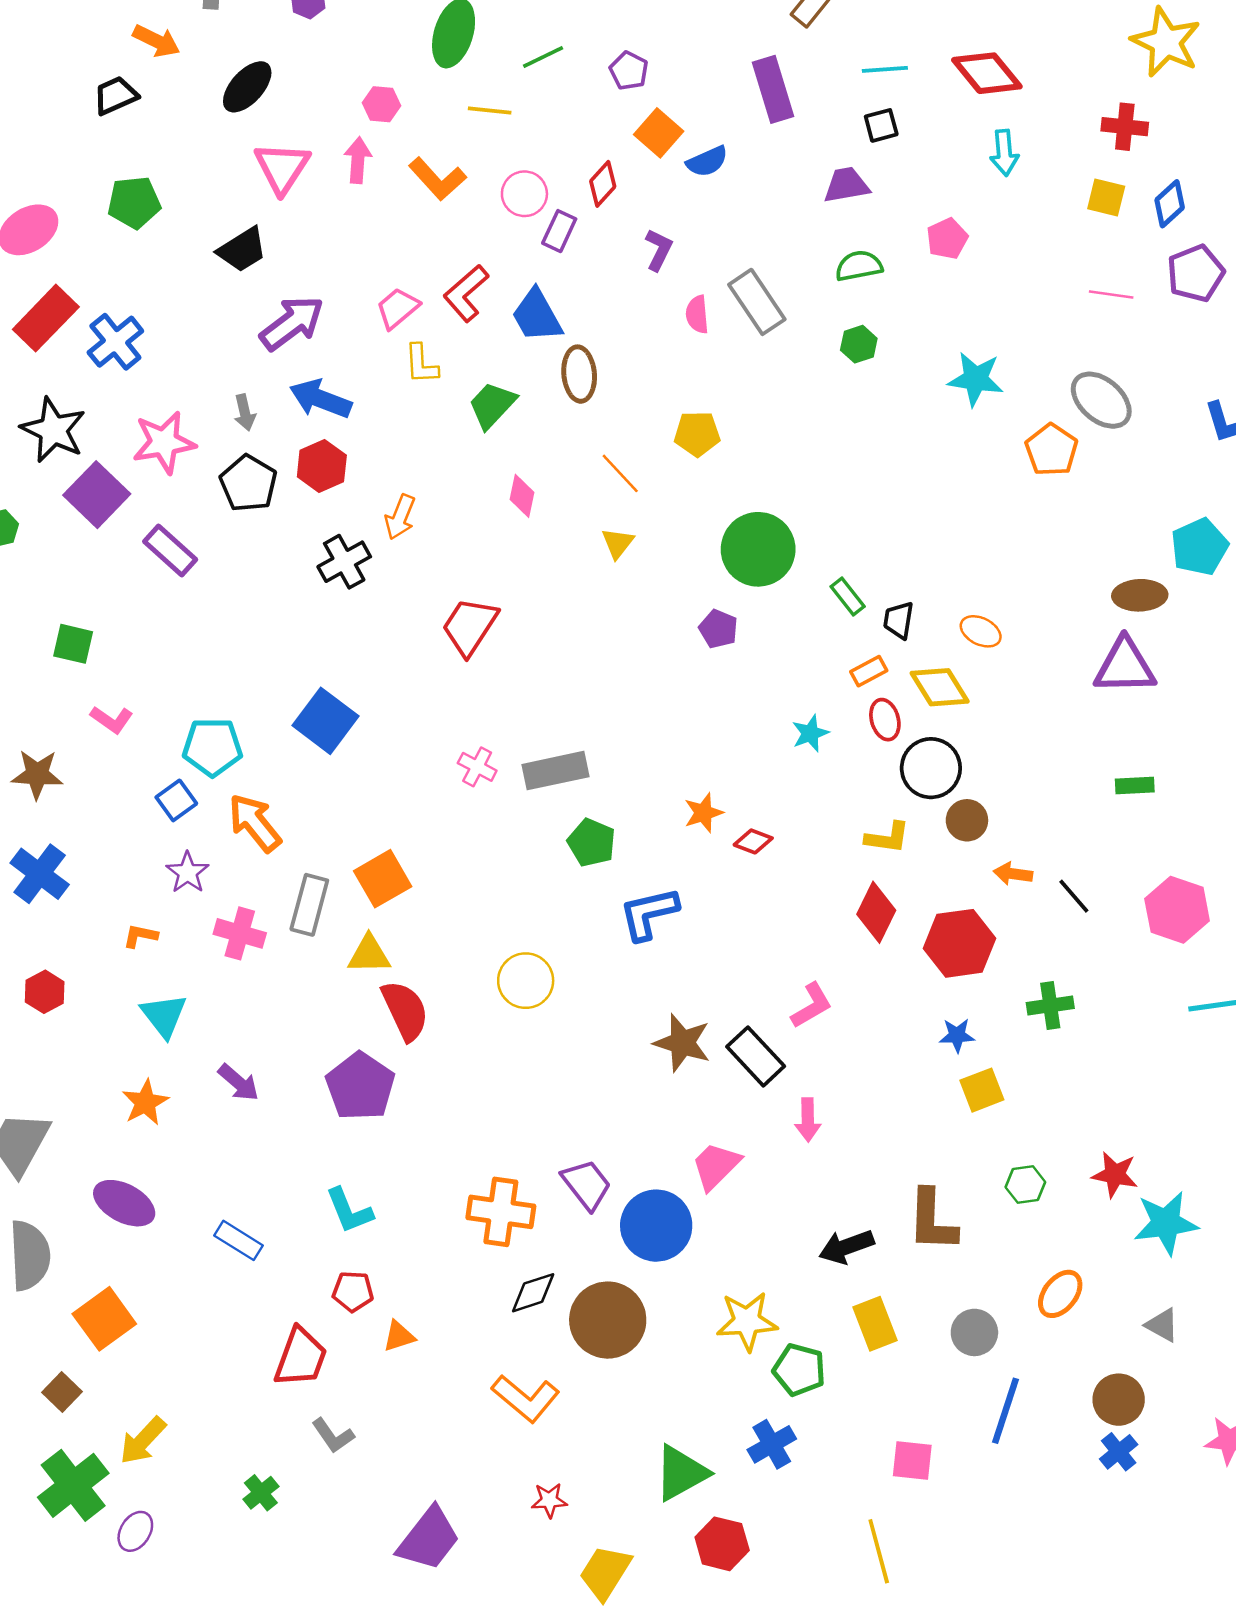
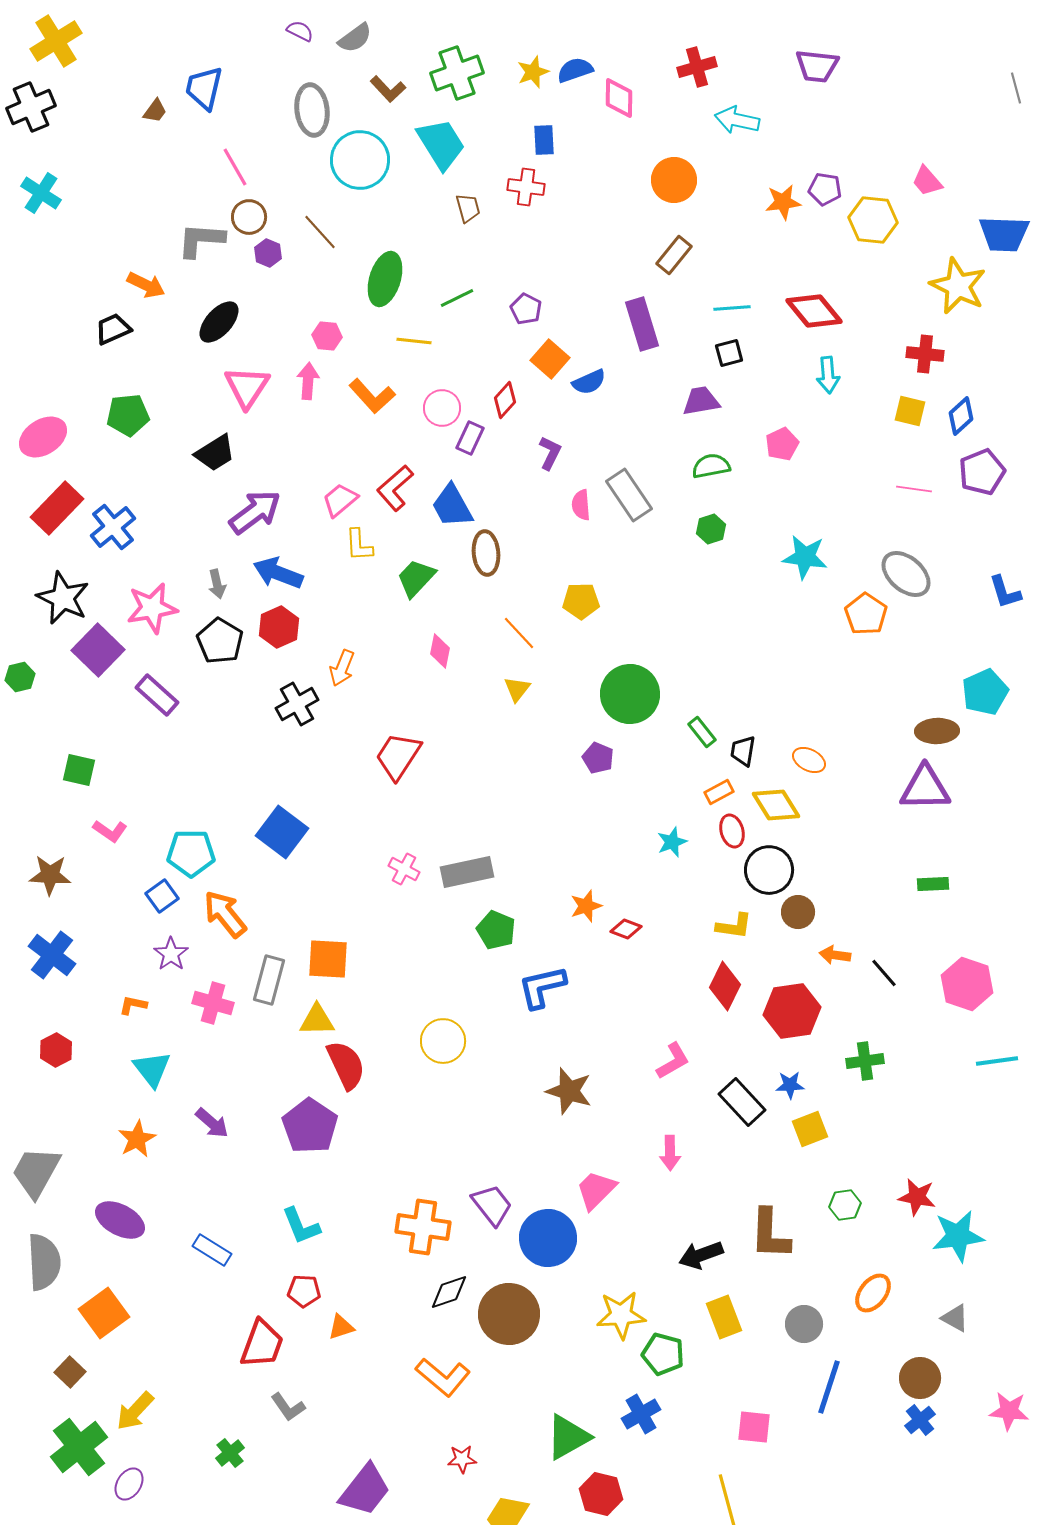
orange square: (383, 879) -> (328, 959), turned 33
black rectangle: (756, 1056) -> (742, 1102), moved

